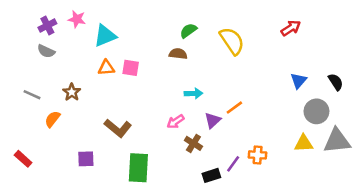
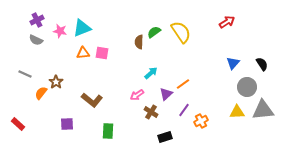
pink star: (77, 19) -> (60, 31), moved
green semicircle: (188, 31) -> (154, 32), moved
brown semicircle: (178, 54) -> (139, 42), turned -96
brown star: (72, 92) -> (56, 82), moved
cyan arrow: (193, 93) -> (151, 73), turned -40
orange cross: (258, 155) -> (201, 121), turned -32
purple line: (233, 164) -> (184, 110), moved
green rectangle: (138, 168) -> (108, 131), size x0.7

